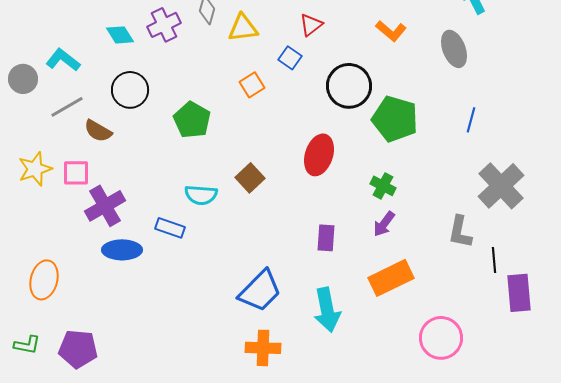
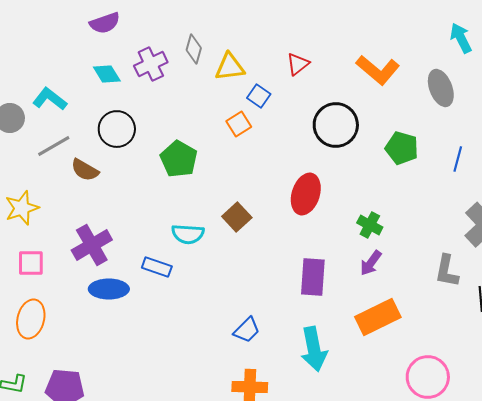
orange L-shape: (391, 31) -> (378, 70), size x1.4
blue square: (290, 58) -> (259, 96), moved
green pentagon: (395, 119) -> (402, 148), moved, size x0.7
pink square: (76, 173) -> (31, 263), moved
purple rectangle: (326, 238) -> (313, 277), size x1.4
blue trapezoid: (260, 291) -> (247, 330), size x0.6

